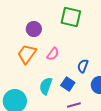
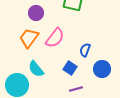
pink semicircle: (53, 54) -> (55, 38), size x1.5
cyan semicircle: (46, 86) -> (36, 69), moved, turned -60

